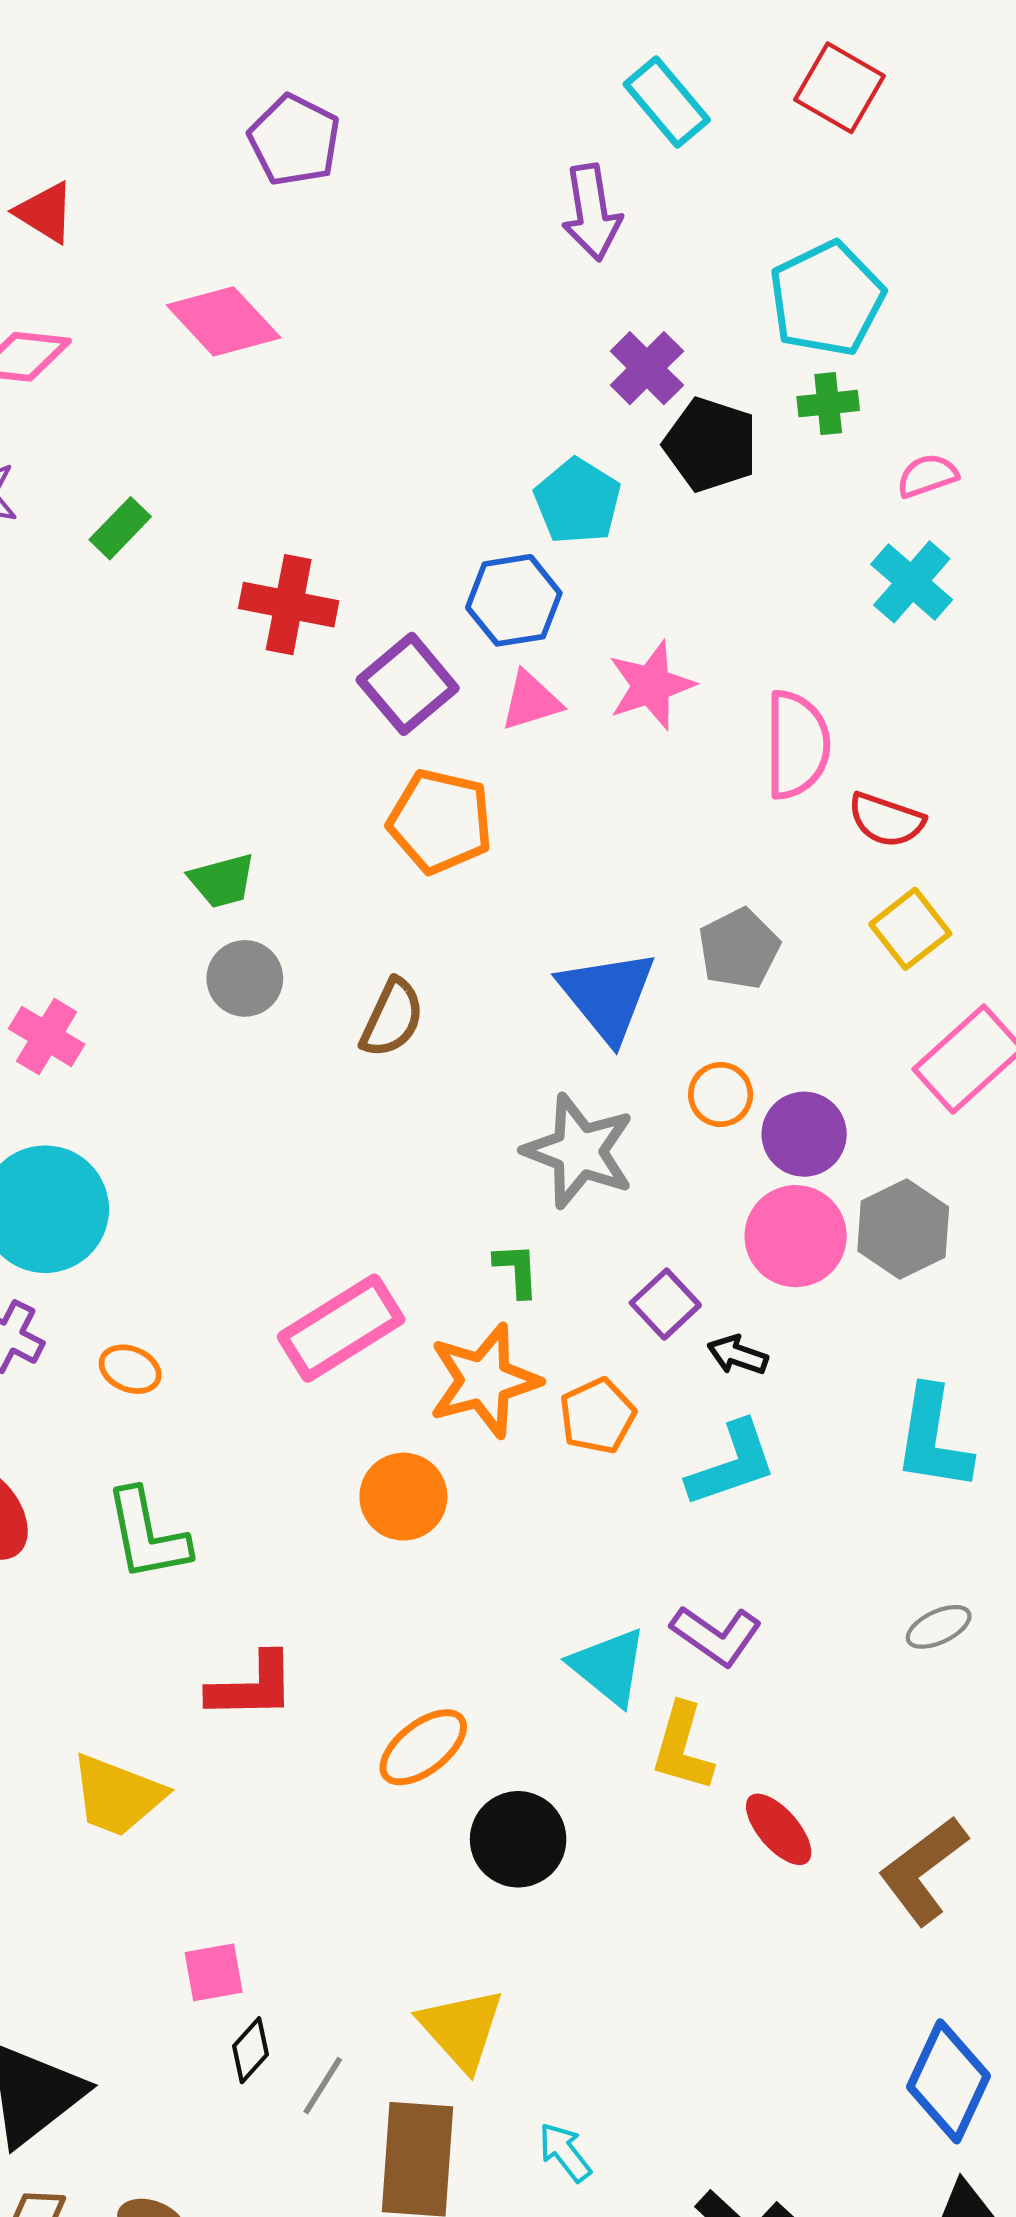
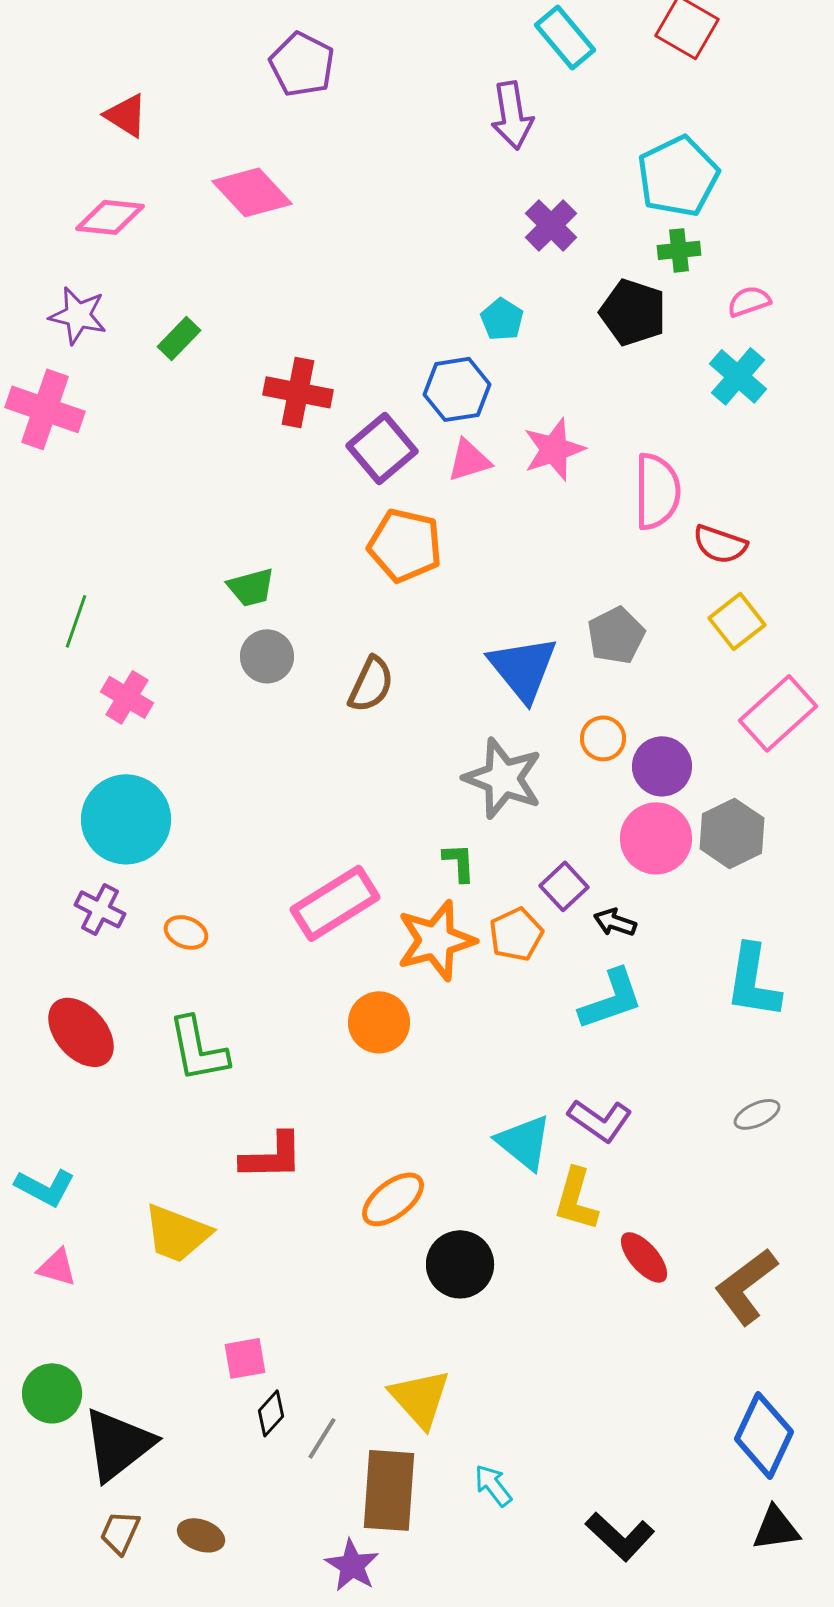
black pentagon: (711, 445) -> (633, 312), moved
cyan pentagon: (578, 501) -> (502, 319), size x0.7
orange pentagon: (597, 1416) -> (516, 934), moved

